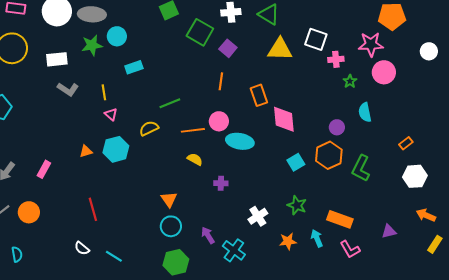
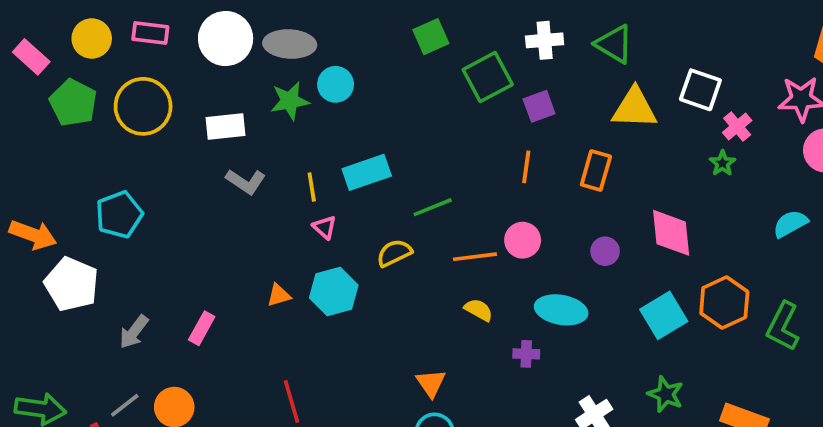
green square: (200, 32) -> (488, 77), turned 32
purple square: (228, 48) -> (539, 106), turned 30
pink cross: (336, 59) -> (737, 127), turned -35
cyan rectangle: (134, 67) -> (367, 172), moved, size x1.4
green star: (350, 81) -> (722, 163), moved
orange rectangle: (259, 95) -> (596, 171), moved, turned 35
cyan semicircle: (365, 112) -> (790, 224), turned 72
pink diamond: (284, 119) -> (671, 233), moved
purple circle: (337, 127) -> (605, 251), moved
cyan ellipse: (240, 141) -> (561, 310), moved
cyan square: (296, 162) -> (664, 315), size x1.4

